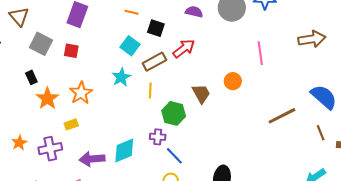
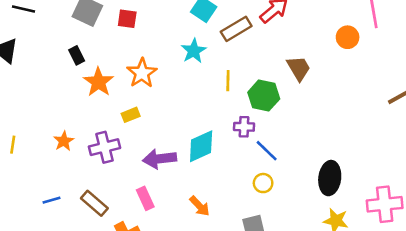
orange circle: (233, 81) -> (348, 37), moved
yellow line: (150, 90) -> (228, 81), moved

